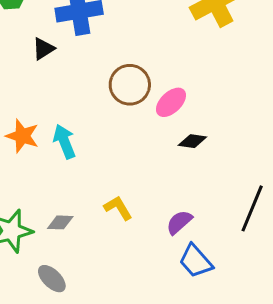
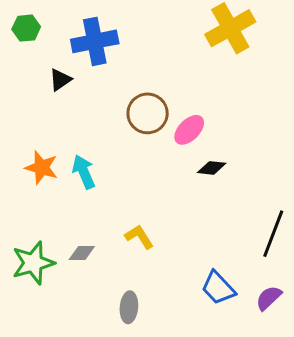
purple semicircle: (179, 222) -> (269, 298), moved
gray ellipse: (52, 279) -> (129, 307), moved, turned 52

